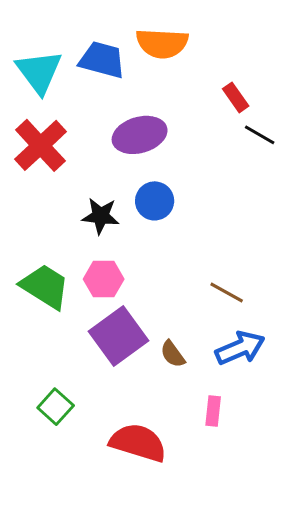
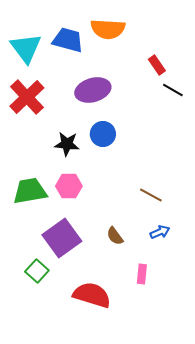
green trapezoid: (45, 287) -> (30, 191), turned -42
purple square: (119, 336) -> (62, 238), moved
blue arrow: (240, 348) -> (160, 232), size x0.6

